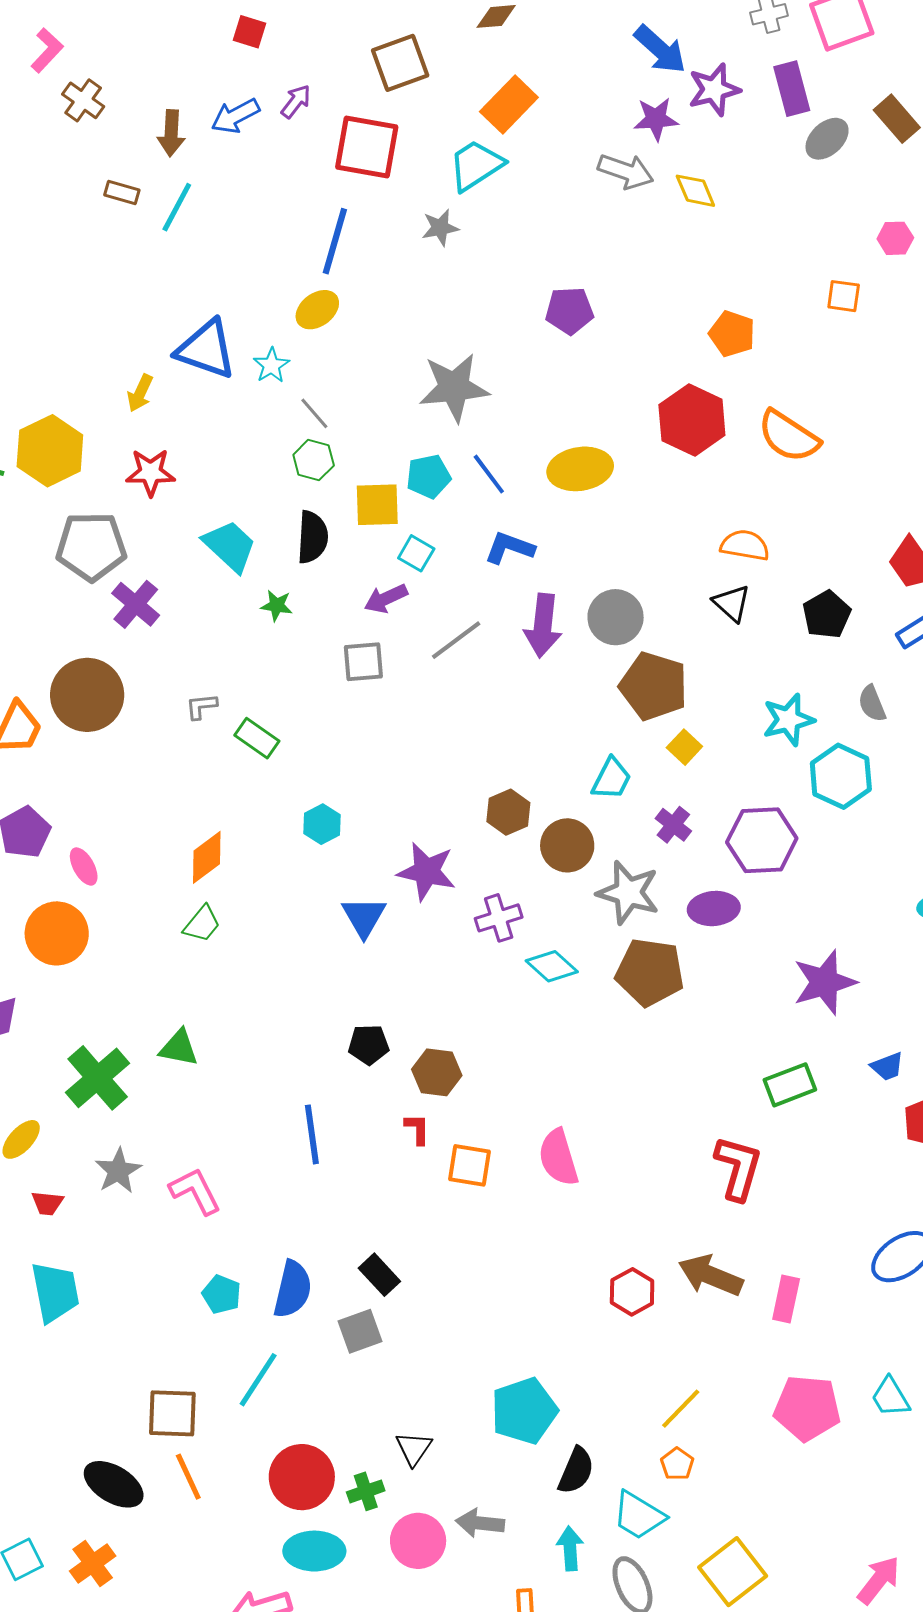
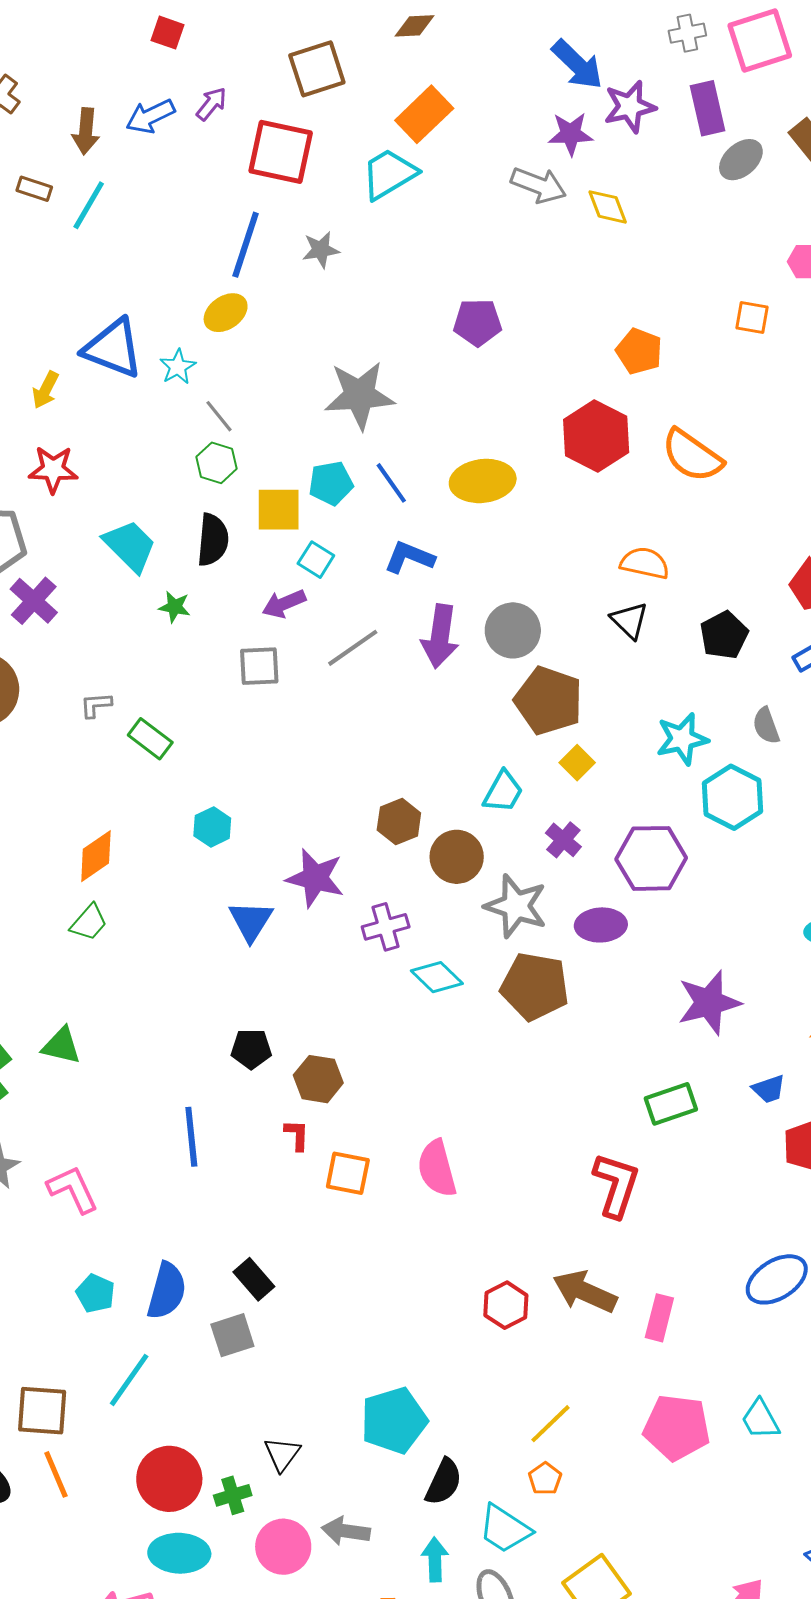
gray star: (440, 228) -> (321, 250), moved

